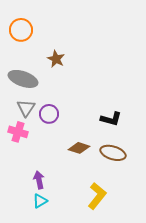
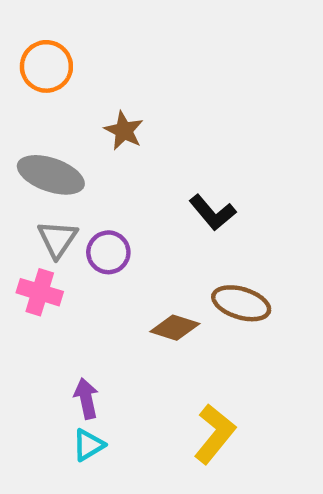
black L-shape: (111, 119) -> (212, 213), moved, turned 35
brown ellipse: (113, 153) -> (241, 303), moved

